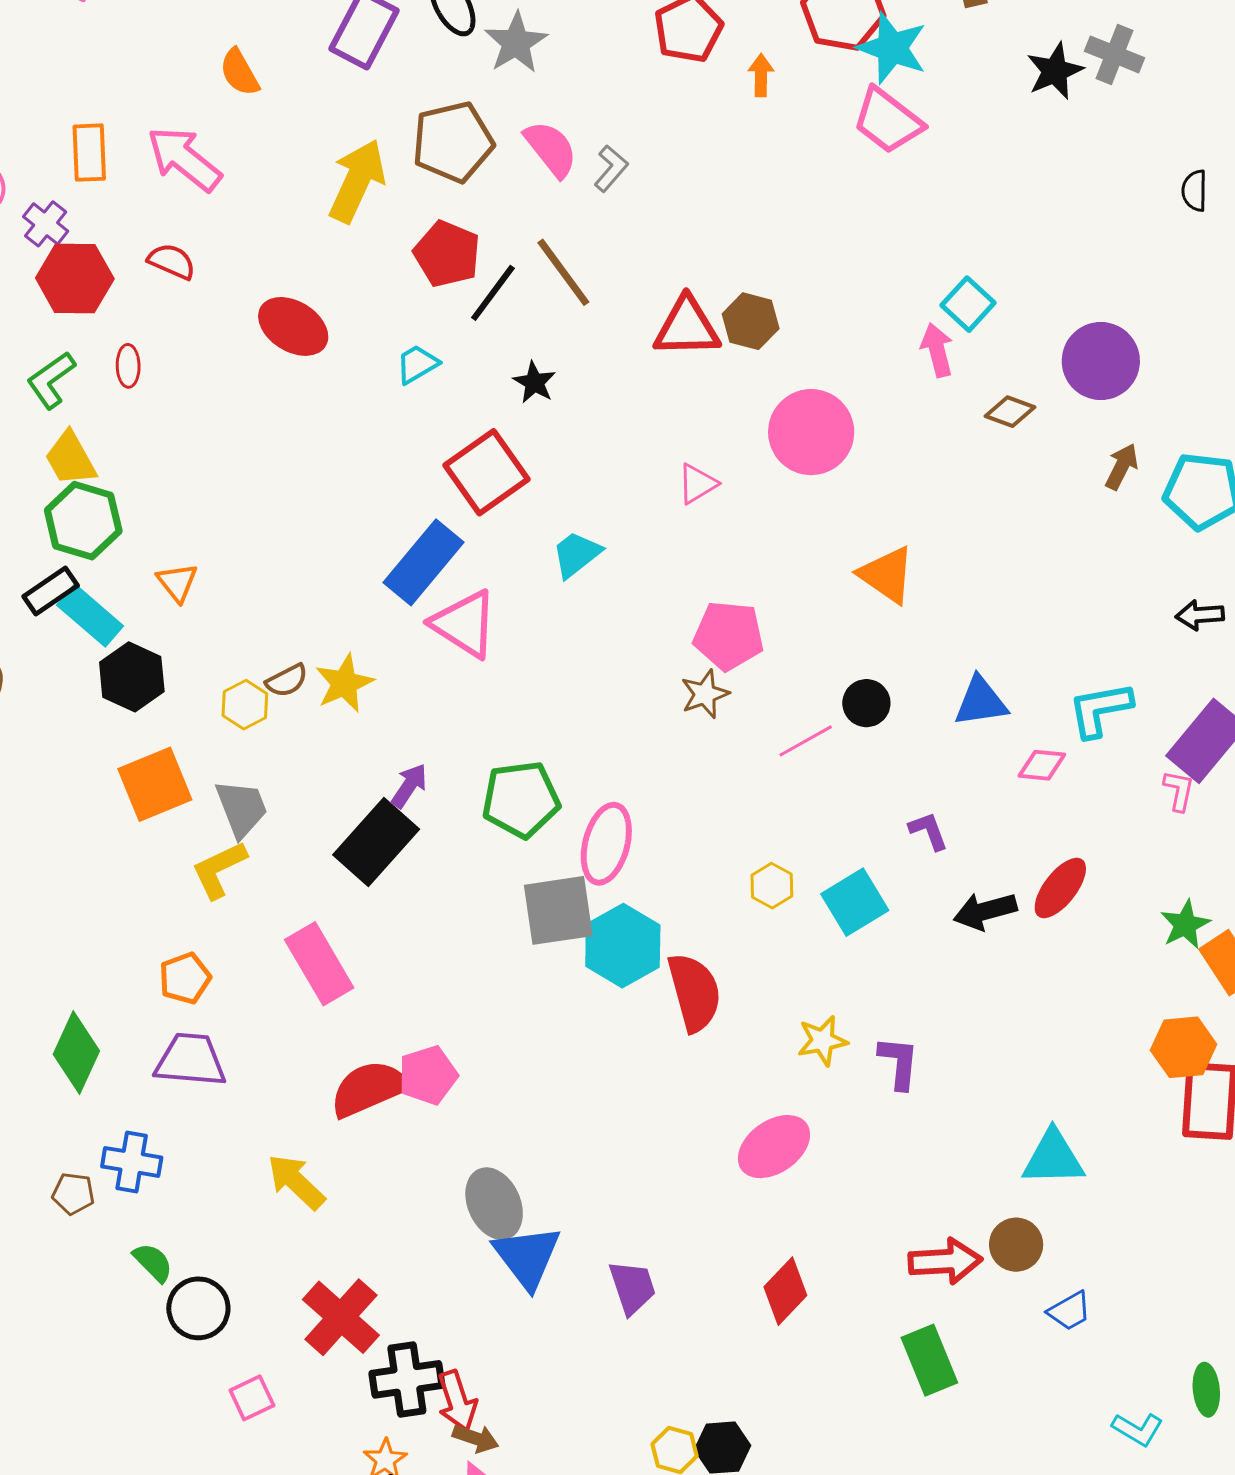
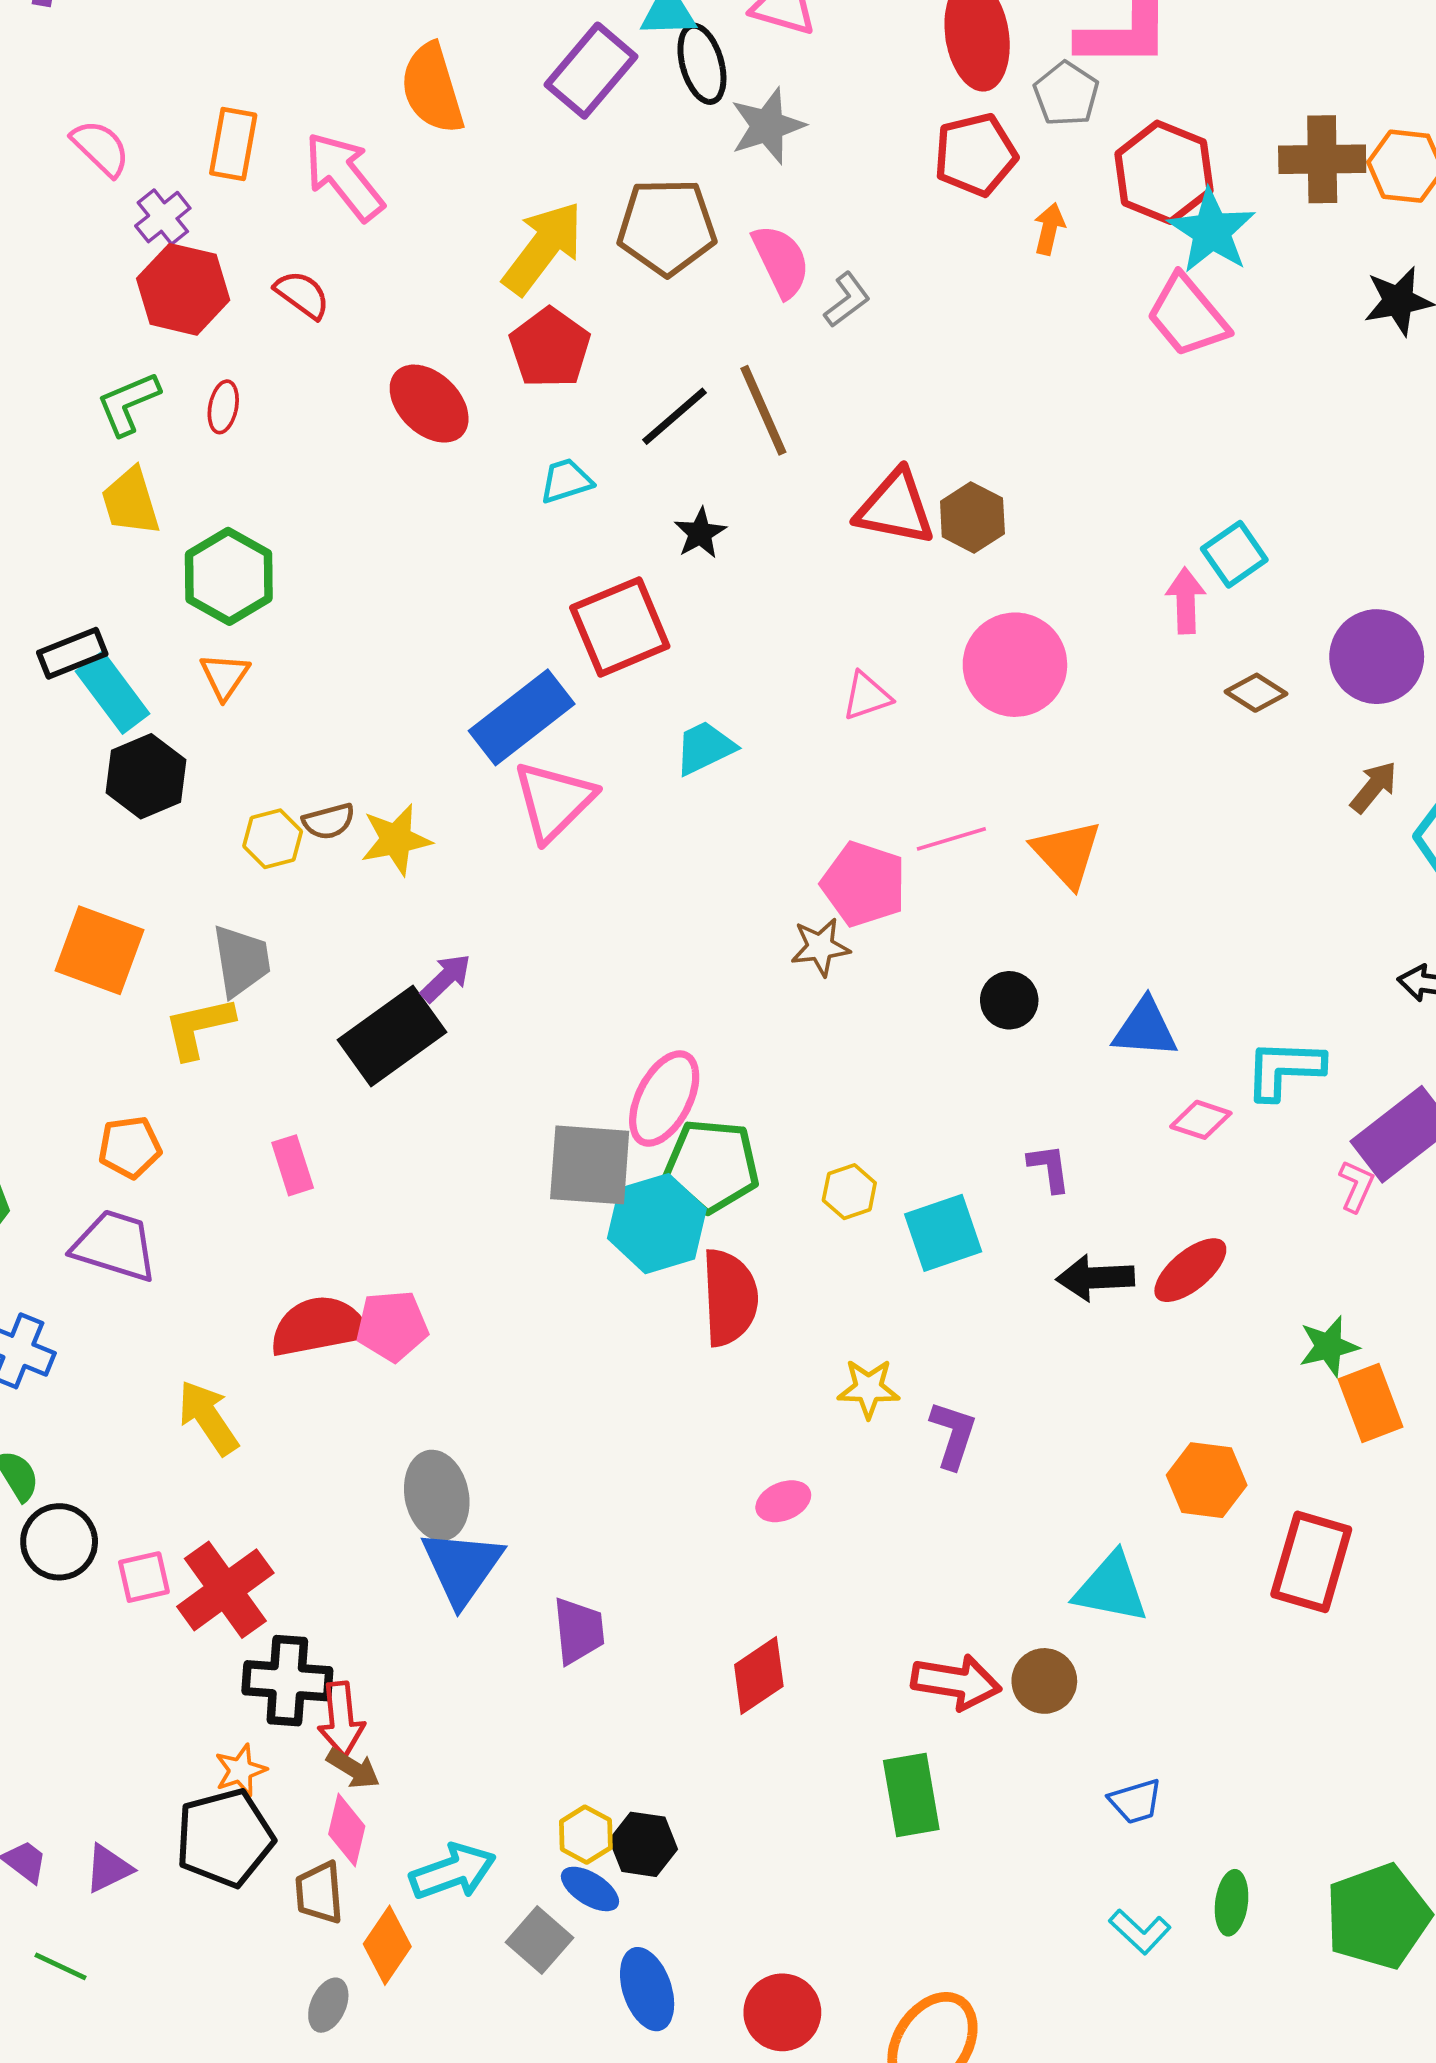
orange semicircle: (239, 72) -> (432, 88), size x1.5
red pentagon: (447, 254) -> (550, 348), moved
green hexagon: (83, 521) -> (229, 576), moved
pink triangle: (464, 624) -> (554, 801), turned 30
pink line: (806, 741) -> (951, 839), moved
orange square: (155, 784) -> (100, 950), moved, turned 30
green pentagon: (521, 799) -> (712, 1166), moved
pink rectangle: (319, 964) -> (293, 1165), size x0.6
orange hexagon: (1184, 1047) -> (1207, 1480), moved
pink ellipse: (774, 1147) -> (783, 1501), size x0.6
blue trapezoid: (1069, 1311) -> (1135, 1801), moved
pink square: (252, 1398) -> (144, 1577), moved

